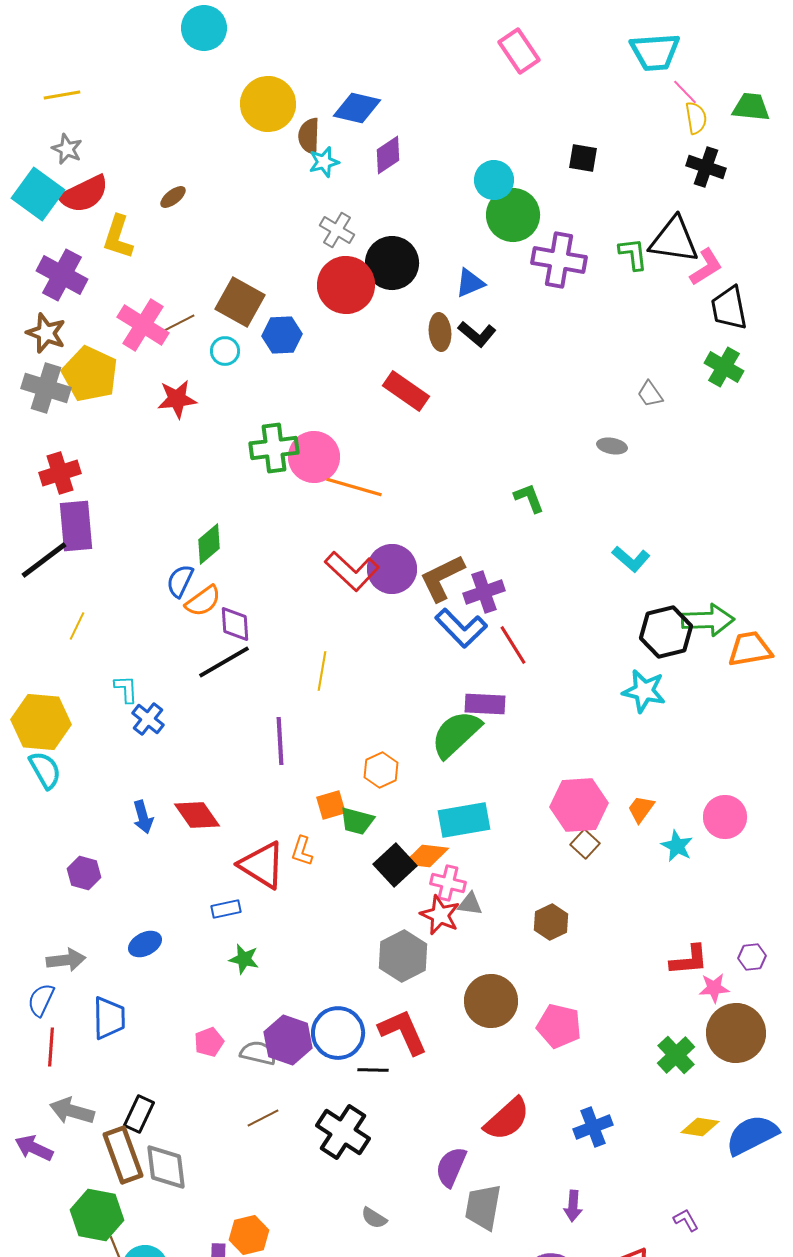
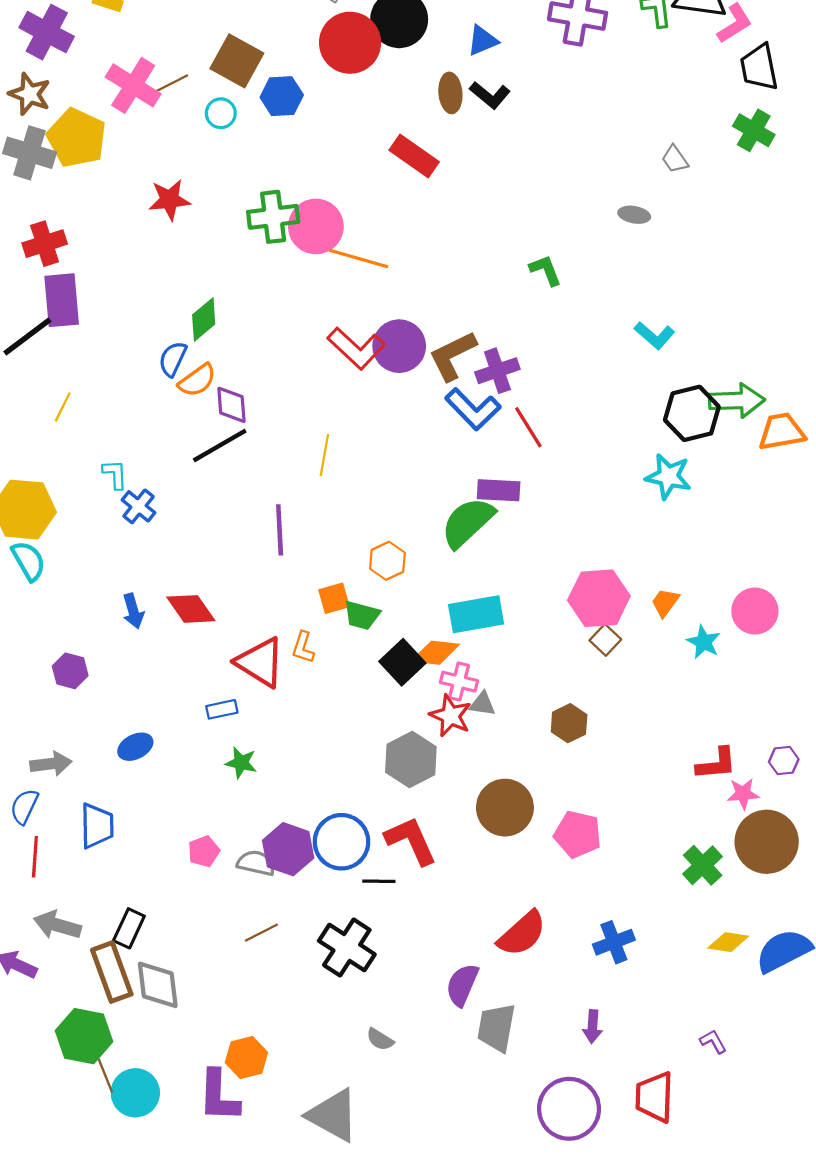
red star: (177, 399) -> (170, 200), moved

